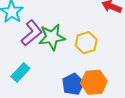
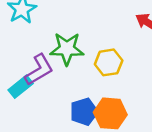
purple L-shape: (32, 33) -> (39, 70), moved

